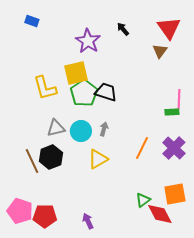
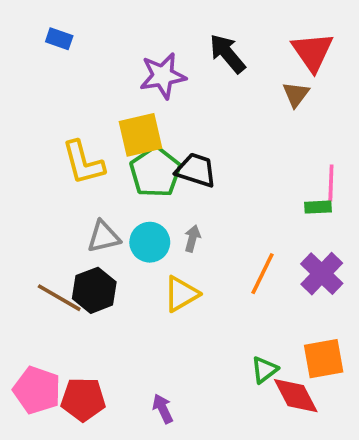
black arrow: (123, 29) -> (227, 54), size x1.6
purple star: (88, 41) -> (163, 76), turned 30
brown line: (32, 161) -> (59, 298), turned -35

